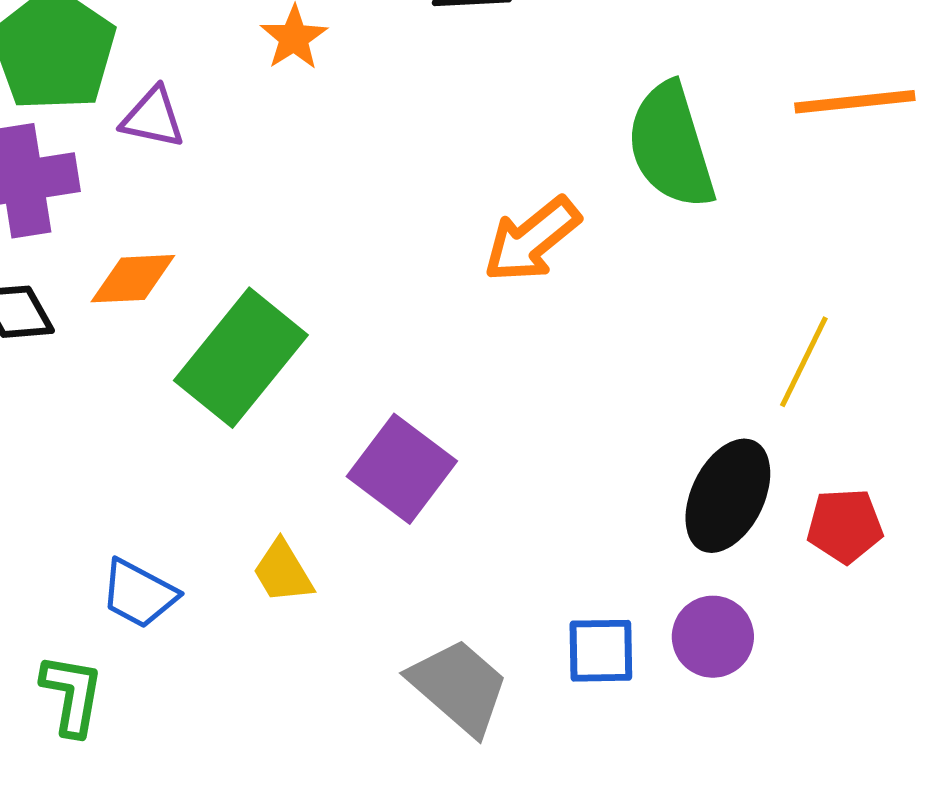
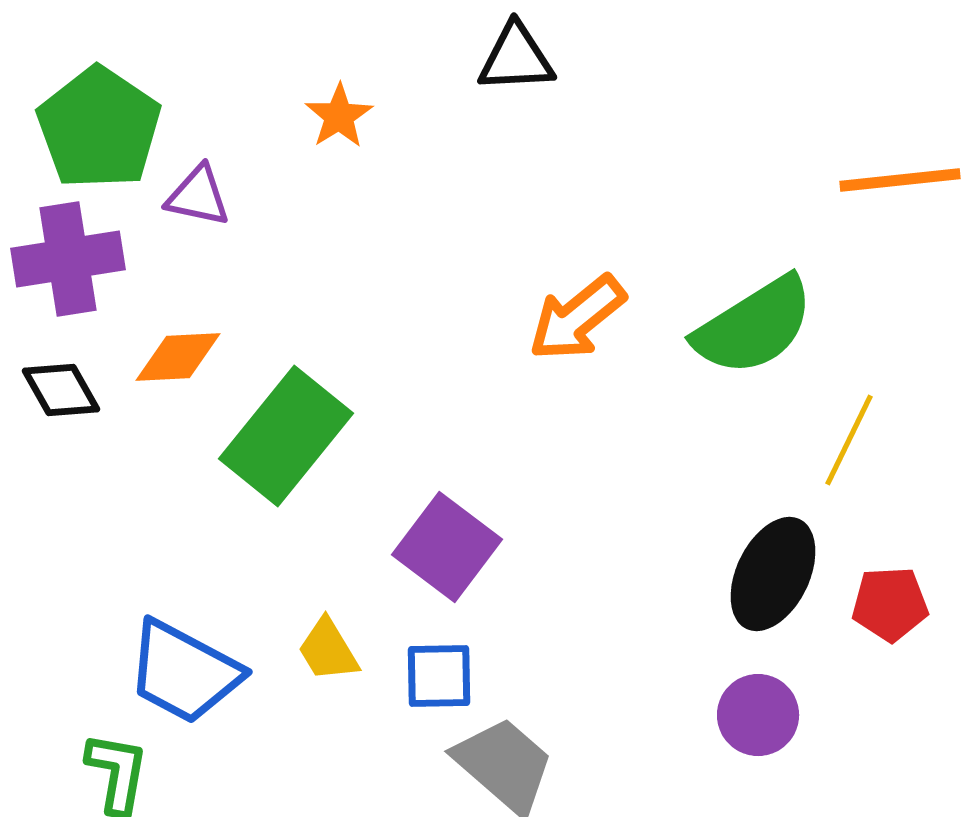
green semicircle: (671, 146) -> (754, 326), moved, turned -105
blue trapezoid: (139, 594) -> (184, 672), size x1.5
blue square: (601, 651) -> (439, 676), moved

